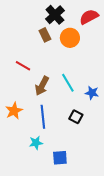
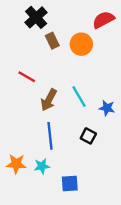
black cross: (55, 15) -> (36, 17), moved
orange star: (14, 111) -> (16, 164), moved, turned 30

